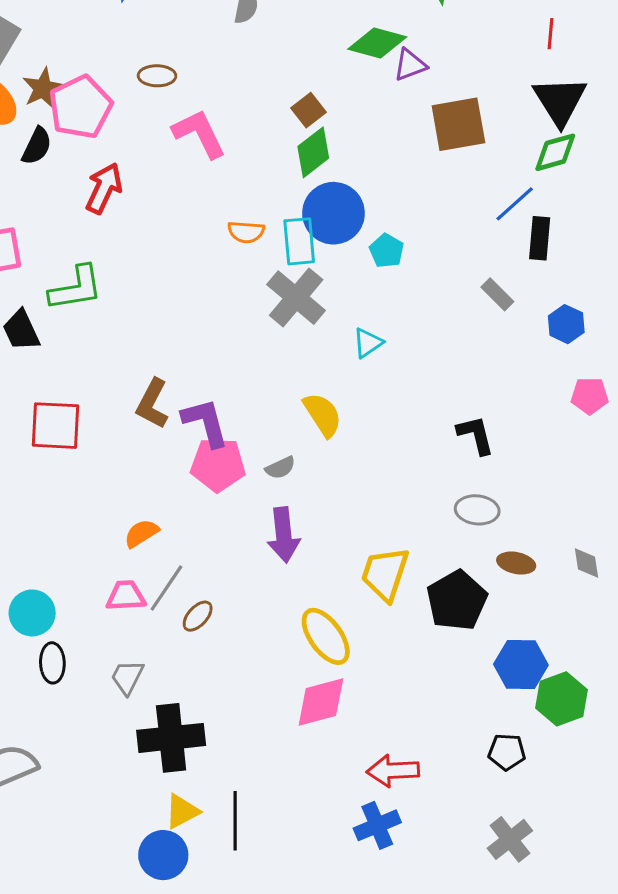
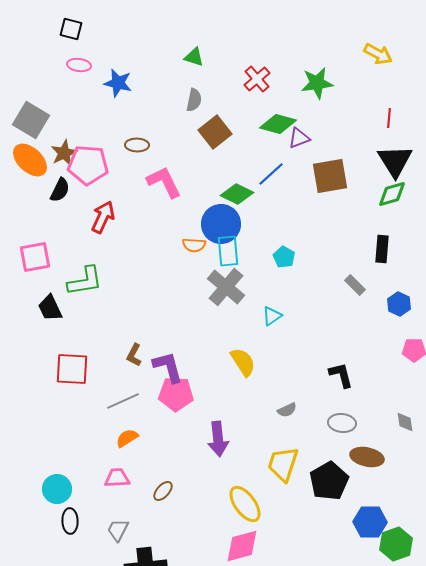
pink pentagon: (81, 107) -> (88, 165), turned 30
brown square: (309, 110) -> (215, 132), moved, size x1.5
green diamond: (313, 152) -> (237, 194), turned 64
blue line: (515, 204) -> (271, 174), moved
blue circle: (333, 213) -> (221, 224), moved
brown L-shape: (152, 404) -> (134, 355), size x0.7
gray semicircle: (280, 468) -> (287, 410), moved
brown ellipse: (516, 563) -> (367, 457), size x1.4
gray diamond: (586, 563) -> (405, 422), moved
gray line: (166, 588) -> (123, 401), moved, turned 32

